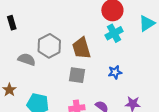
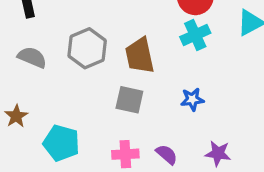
gray semicircle: (27, 59) -> (32, 57), moved

